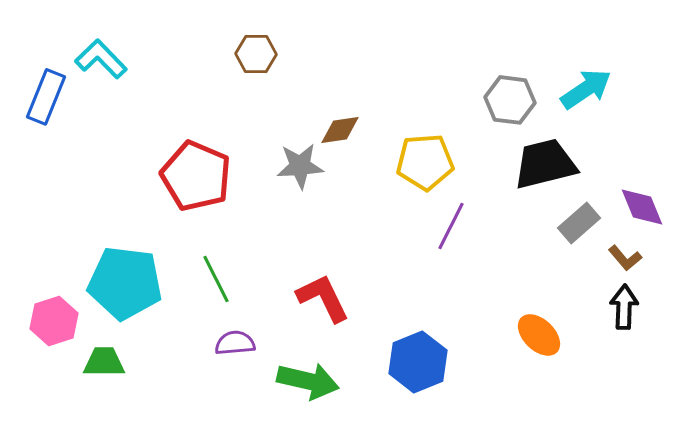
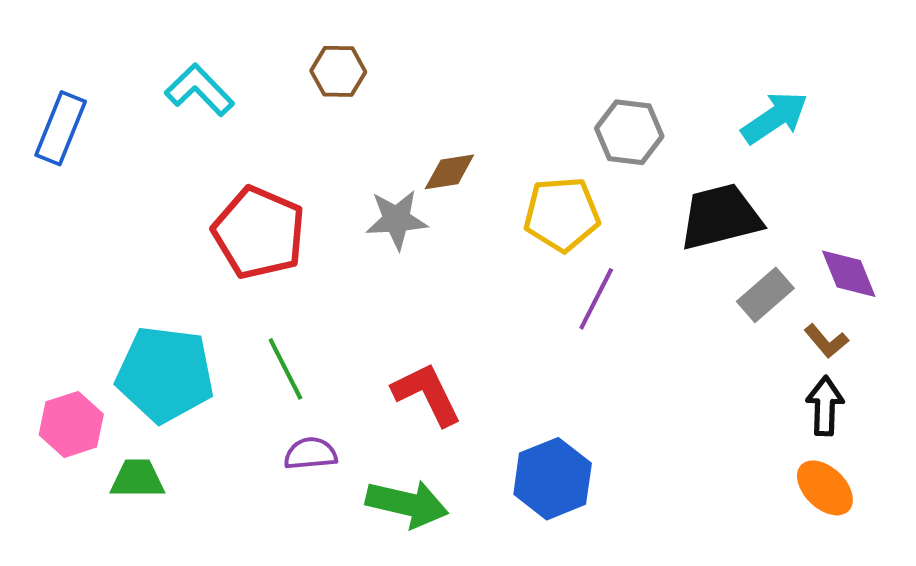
cyan L-shape: (101, 59) -> (199, 90), moved
gray hexagon: (510, 100) -> (629, 132), moved
orange ellipse: (539, 335) -> (825, 488), moved

